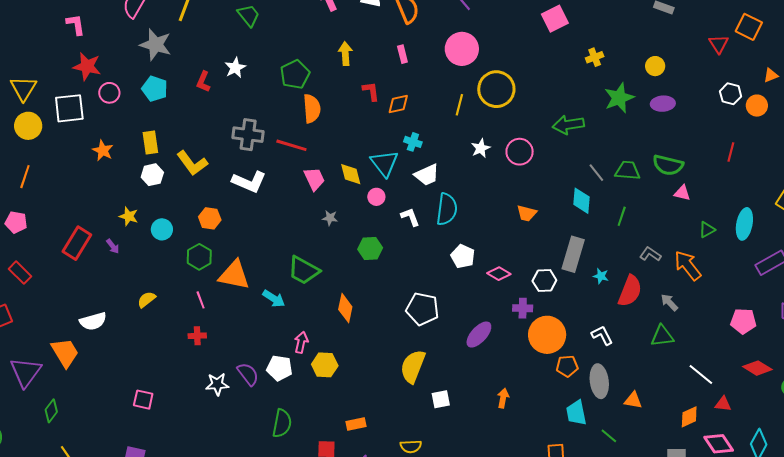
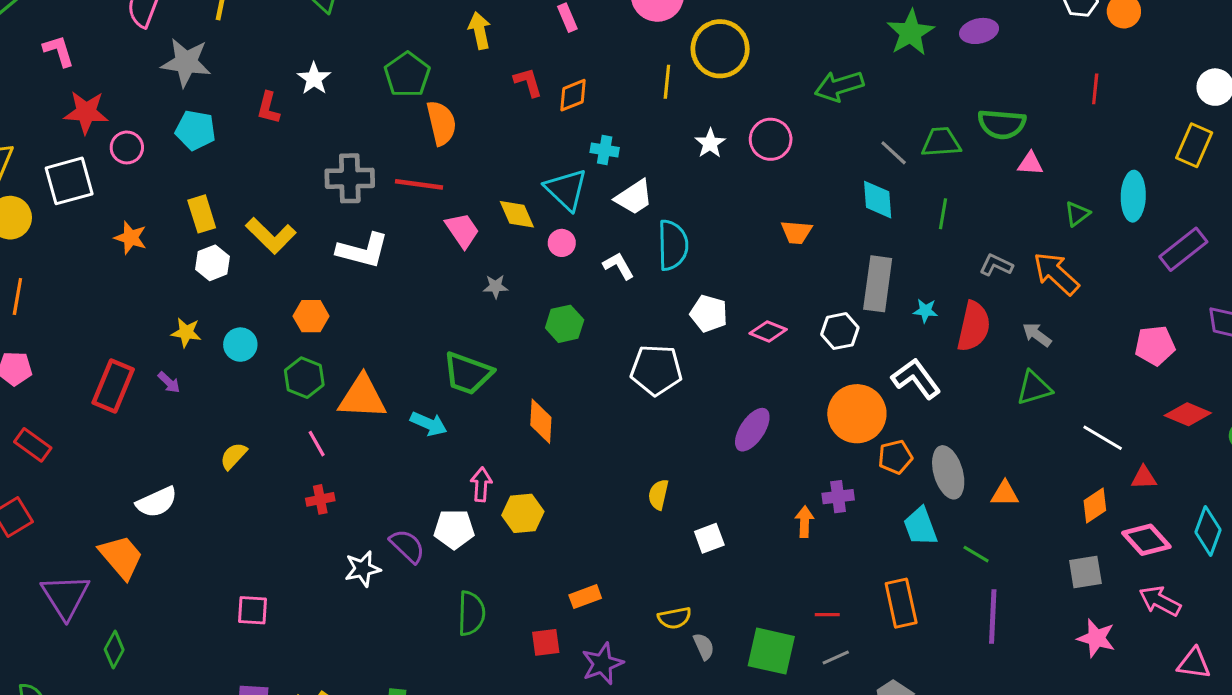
purple cross: (523, 308) -> (838, 497), moved
white pentagon: (422, 309) -> (656, 370), moved
white L-shape: (602, 335) -> (916, 379), moved, size x1.4
yellow semicircle: (413, 366) -> (658, 495), size x0.6

